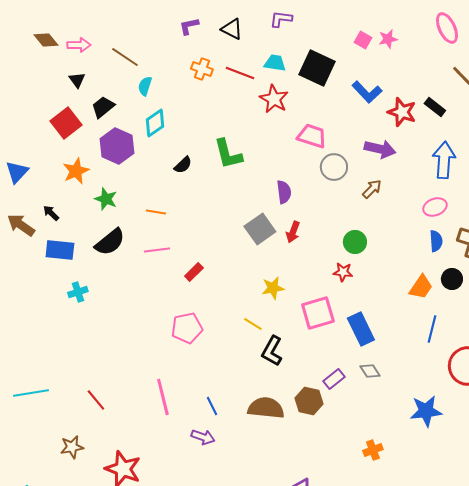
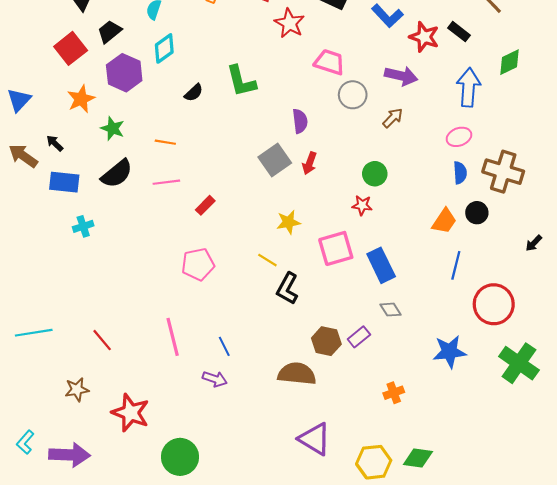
purple rectangle: (334, 379) -> (359, 337), moved
brown semicircle: (266, 408) -> (297, 374), moved

